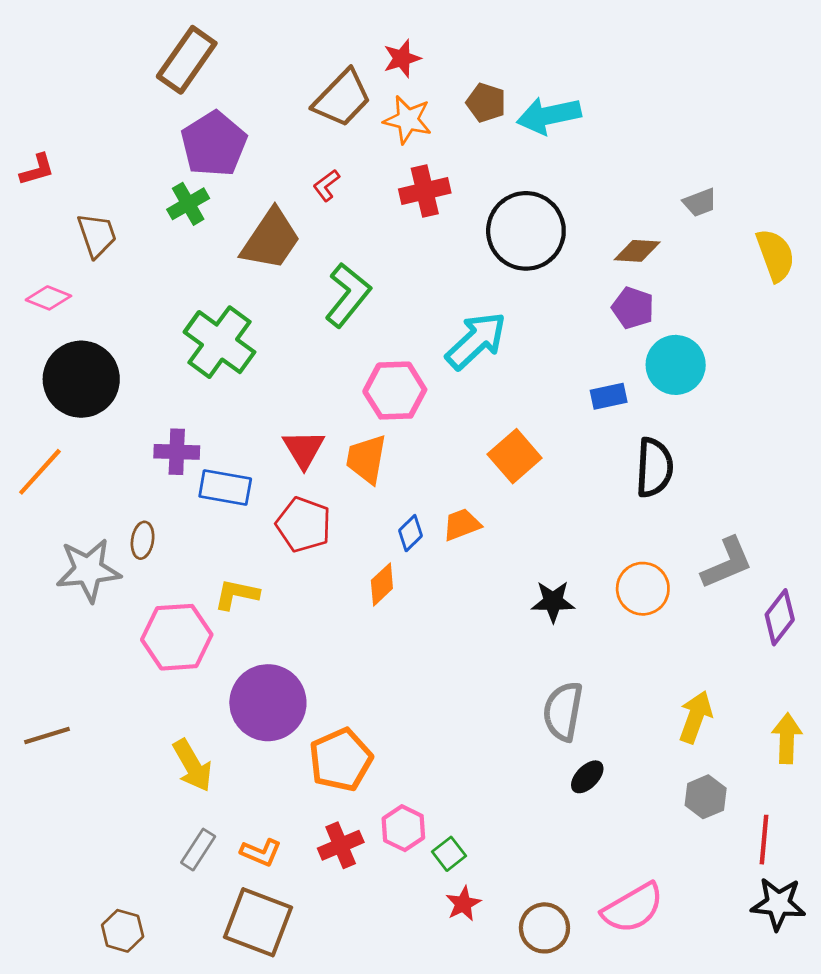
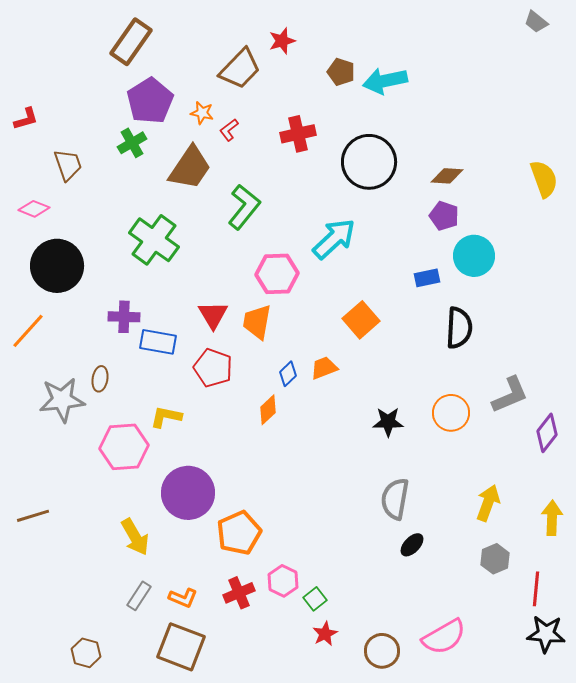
orange star: (408, 120) -> (202, 113), moved, size x0.7
gray trapezoid: (700, 202) -> (536, 22), moved, turned 60

